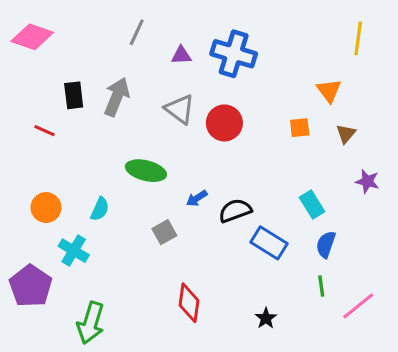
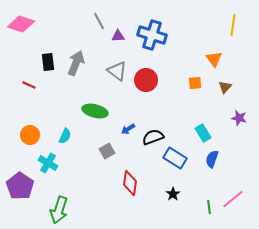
gray line: (137, 32) -> (99, 21), moved, turned -54
green line: (321, 286) -> (209, 207), moved
red diamond: (189, 303) -> (130, 183), moved
black star: (266, 318) -> (173, 194), moved

